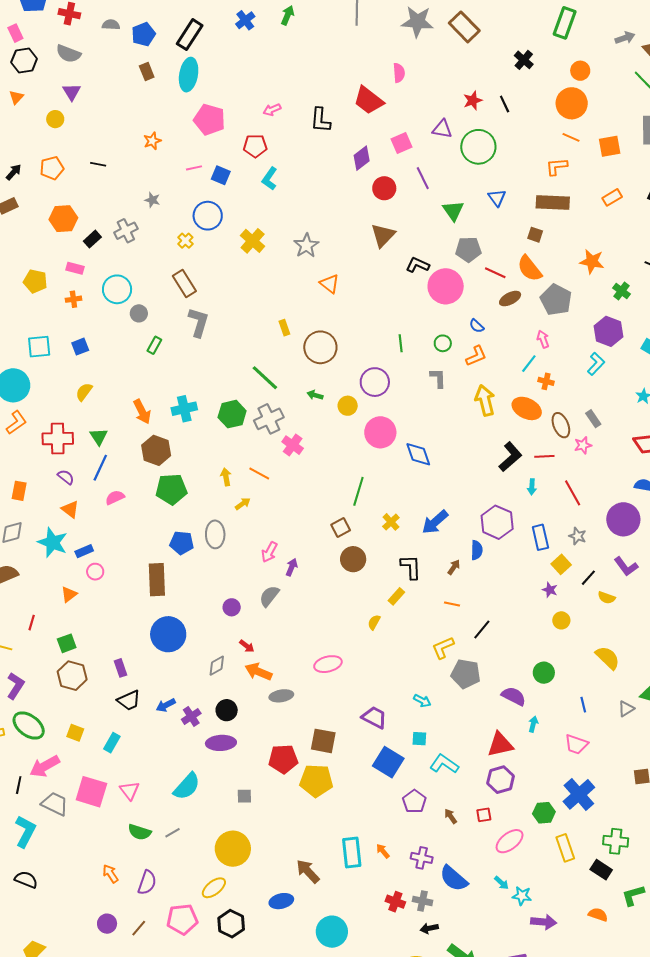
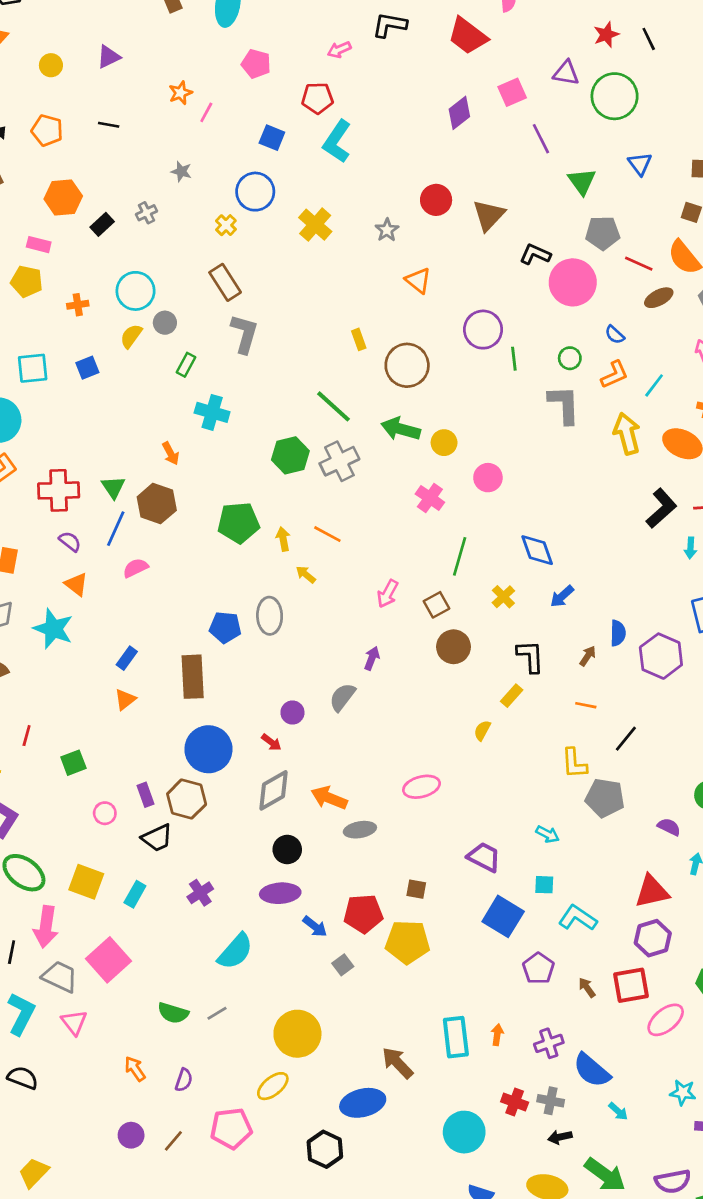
purple triangle: (72, 92) -> (109, 57), moved, turned 36
pink pentagon: (209, 120) -> (256, 64), size x0.7
black L-shape: (321, 120) -> (389, 25), moved, turned 96
orange pentagon: (52, 168) -> (47, 130), turned 30
pink line: (194, 168) -> (206, 112), moved, turned -49
cyan L-shape: (270, 179) -> (337, 141), size x1.4
red circle: (384, 188) -> (436, 200), moved
gray cross: (126, 231) -> (147, 213), size x0.7
gray star: (306, 246) -> (387, 230), size x0.7
pink rectangle: (75, 268) -> (39, 245), moved
cyan line: (529, 364) -> (654, 385), moved
gray L-shape: (438, 378) -> (564, 405), size x1.5
purple circle: (375, 382) -> (483, 330), moved
yellow semicircle: (84, 392) -> (131, 336), moved
green arrow: (315, 395) -> (401, 429), size x1.8
cyan cross: (184, 409) -> (212, 412), moved, turned 30
orange arrow: (142, 412) -> (171, 453), size x0.7
pink circle: (380, 432) -> (488, 478), size x0.7
pink cross: (293, 445) -> (430, 498), moved
brown hexagon: (156, 450) -> (157, 504), moved
blue diamond: (418, 454) -> (537, 550), moved
green pentagon: (171, 489) -> (239, 523), moved
yellow arrow: (243, 504) -> (306, 575), turned -105
blue arrow: (435, 522) -> (562, 596), size x0.7
purple hexagon: (497, 522) -> (661, 656), moved
blue rectangle: (84, 551) -> (127, 658), moved, turned -30
pink arrow: (269, 552) -> (388, 594), moved
pink circle: (95, 572) -> (105, 813), moved
orange triangle: (69, 594) -> (125, 699), moved
red arrow: (247, 646) -> (271, 742), moved
yellow L-shape: (443, 648) -> (574, 763), turned -70
gray diamond: (217, 666) -> (274, 790), size x1.5
brown hexagon: (72, 676) -> (187, 799), moved
purple semicircle: (514, 696) -> (669, 827), size x0.7
blue arrow: (166, 705) -> (315, 926), moved, turned -114
purple cross: (191, 716) -> (200, 893), moved
yellow square: (75, 733) -> (86, 882), size x1.5
brown square: (323, 741) -> (416, 889), size x0.6
pink arrow: (45, 766) -> (46, 927), turned -52
pink triangle: (130, 791) -> (74, 1022), moved
pink square: (91, 792) -> (108, 960), turned 32
gray square: (244, 796) -> (343, 965), moved, turned -35
red square: (484, 815) -> (631, 985), size x1.8
orange arrow: (383, 851) -> (497, 1035), turned 49
purple cross: (422, 858) -> (549, 1043), turned -30
purple semicircle: (147, 882) -> (184, 1080), size x0.7
cyan arrow: (501, 883) -> (618, 1111), moved
blue ellipse: (281, 901) -> (363, 1103), size x1.4
black hexagon: (231, 924) -> (325, 1149), moved
cyan circle: (332, 932) -> (464, 1132), moved

